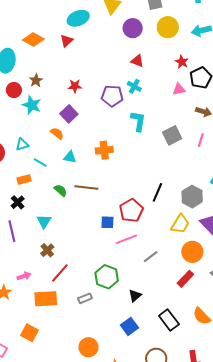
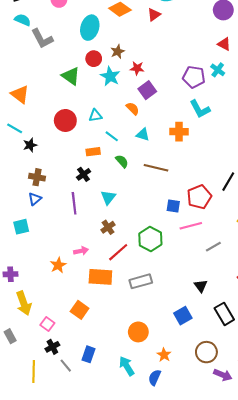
red star: (75, 86) -> (137, 68), moved
cyan L-shape: (138, 121) -> (200, 109), moved, turned 135
green semicircle: (61, 190) -> (122, 161), moved
green hexagon: (107, 277) -> (150, 239), moved
black triangle: (135, 296) -> (201, 286), moved, turned -32
gray rectangle: (85, 298) -> (141, 281), size x1.5

